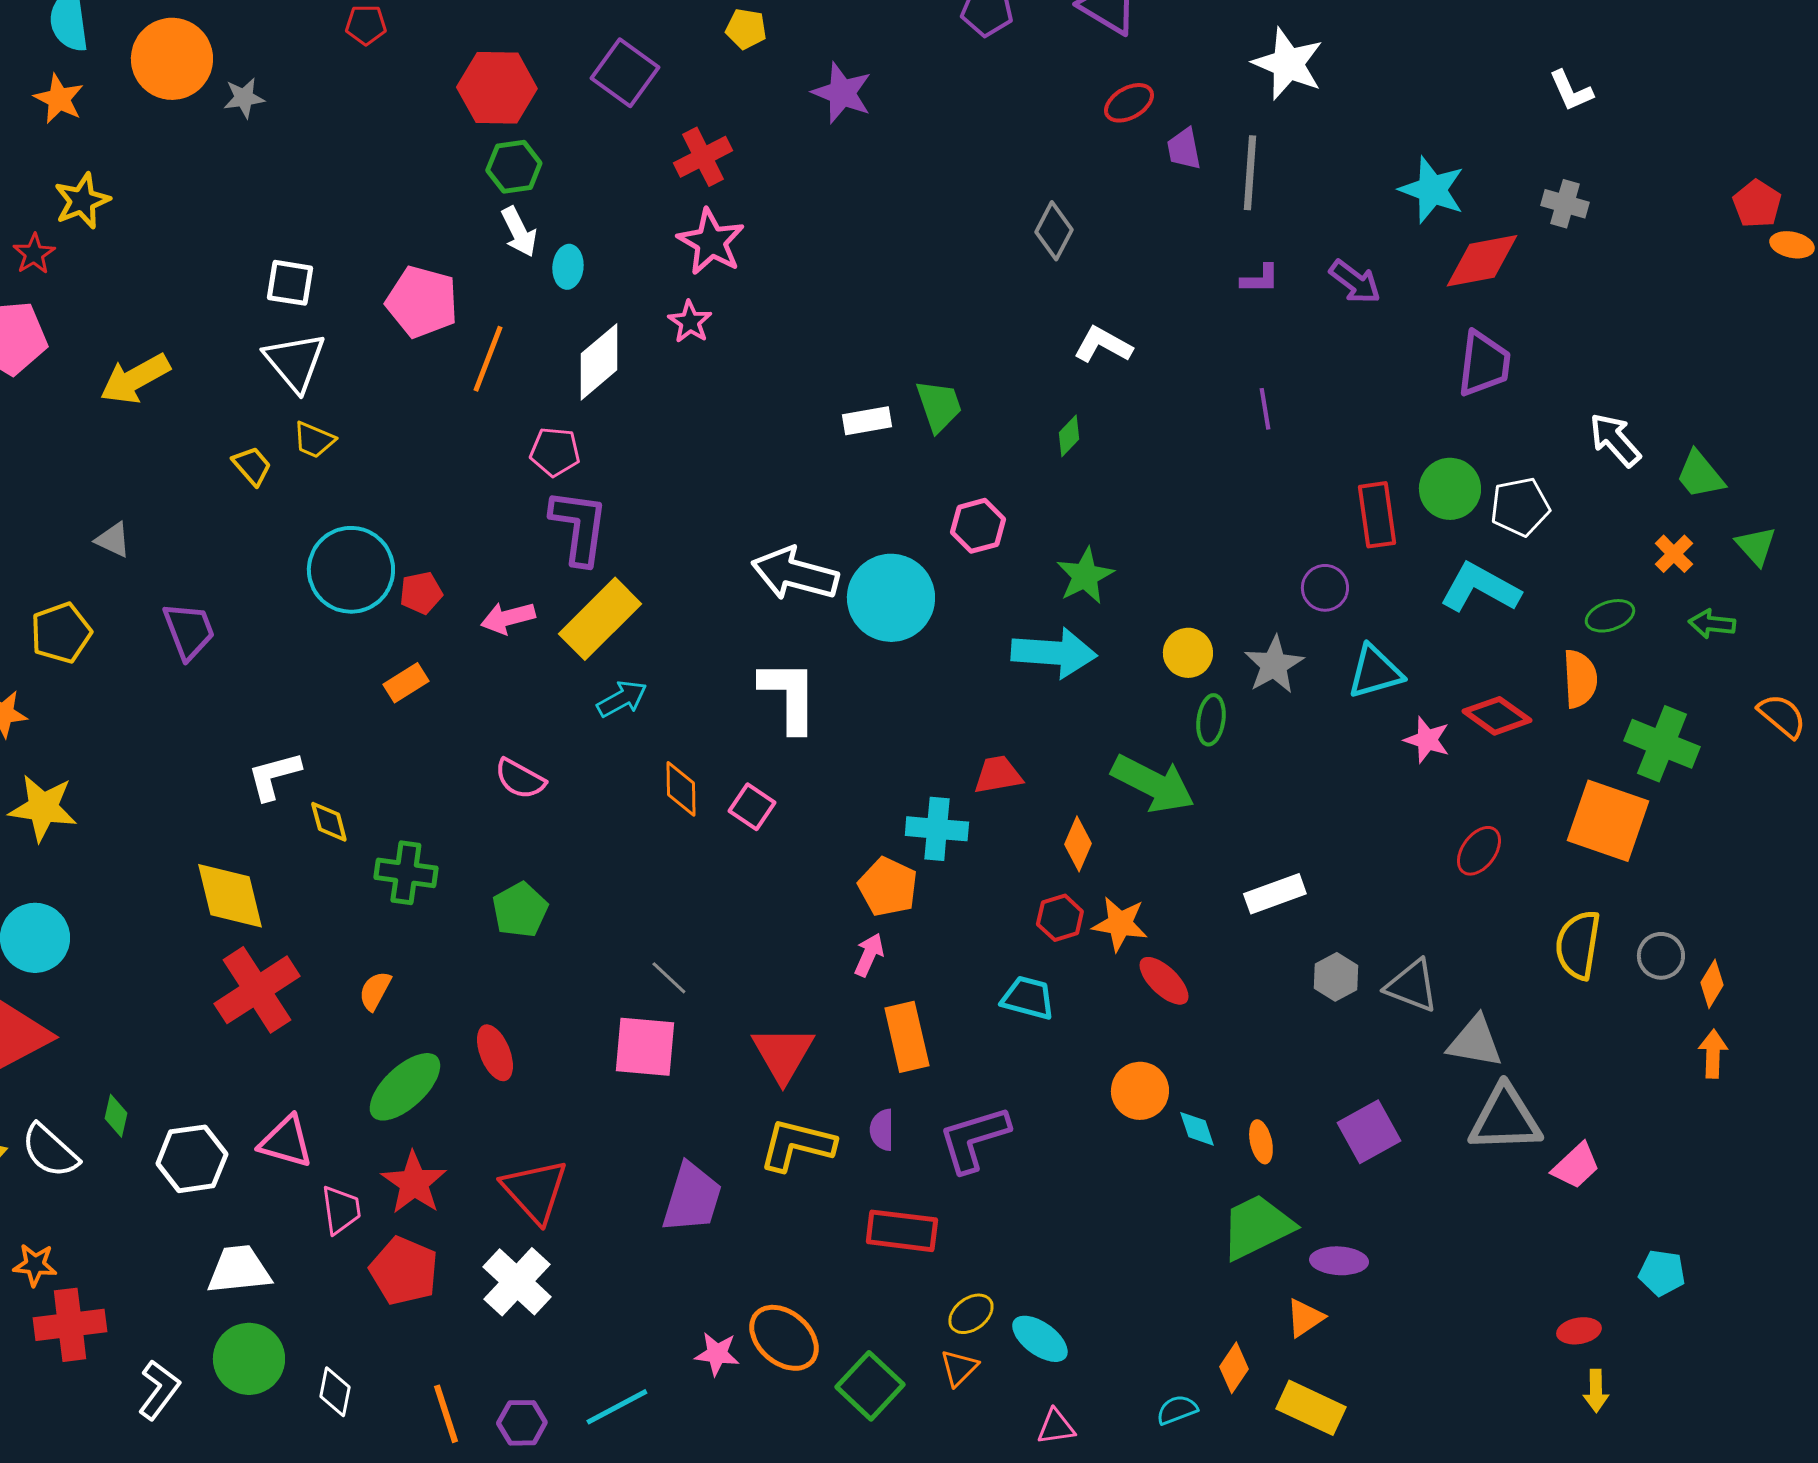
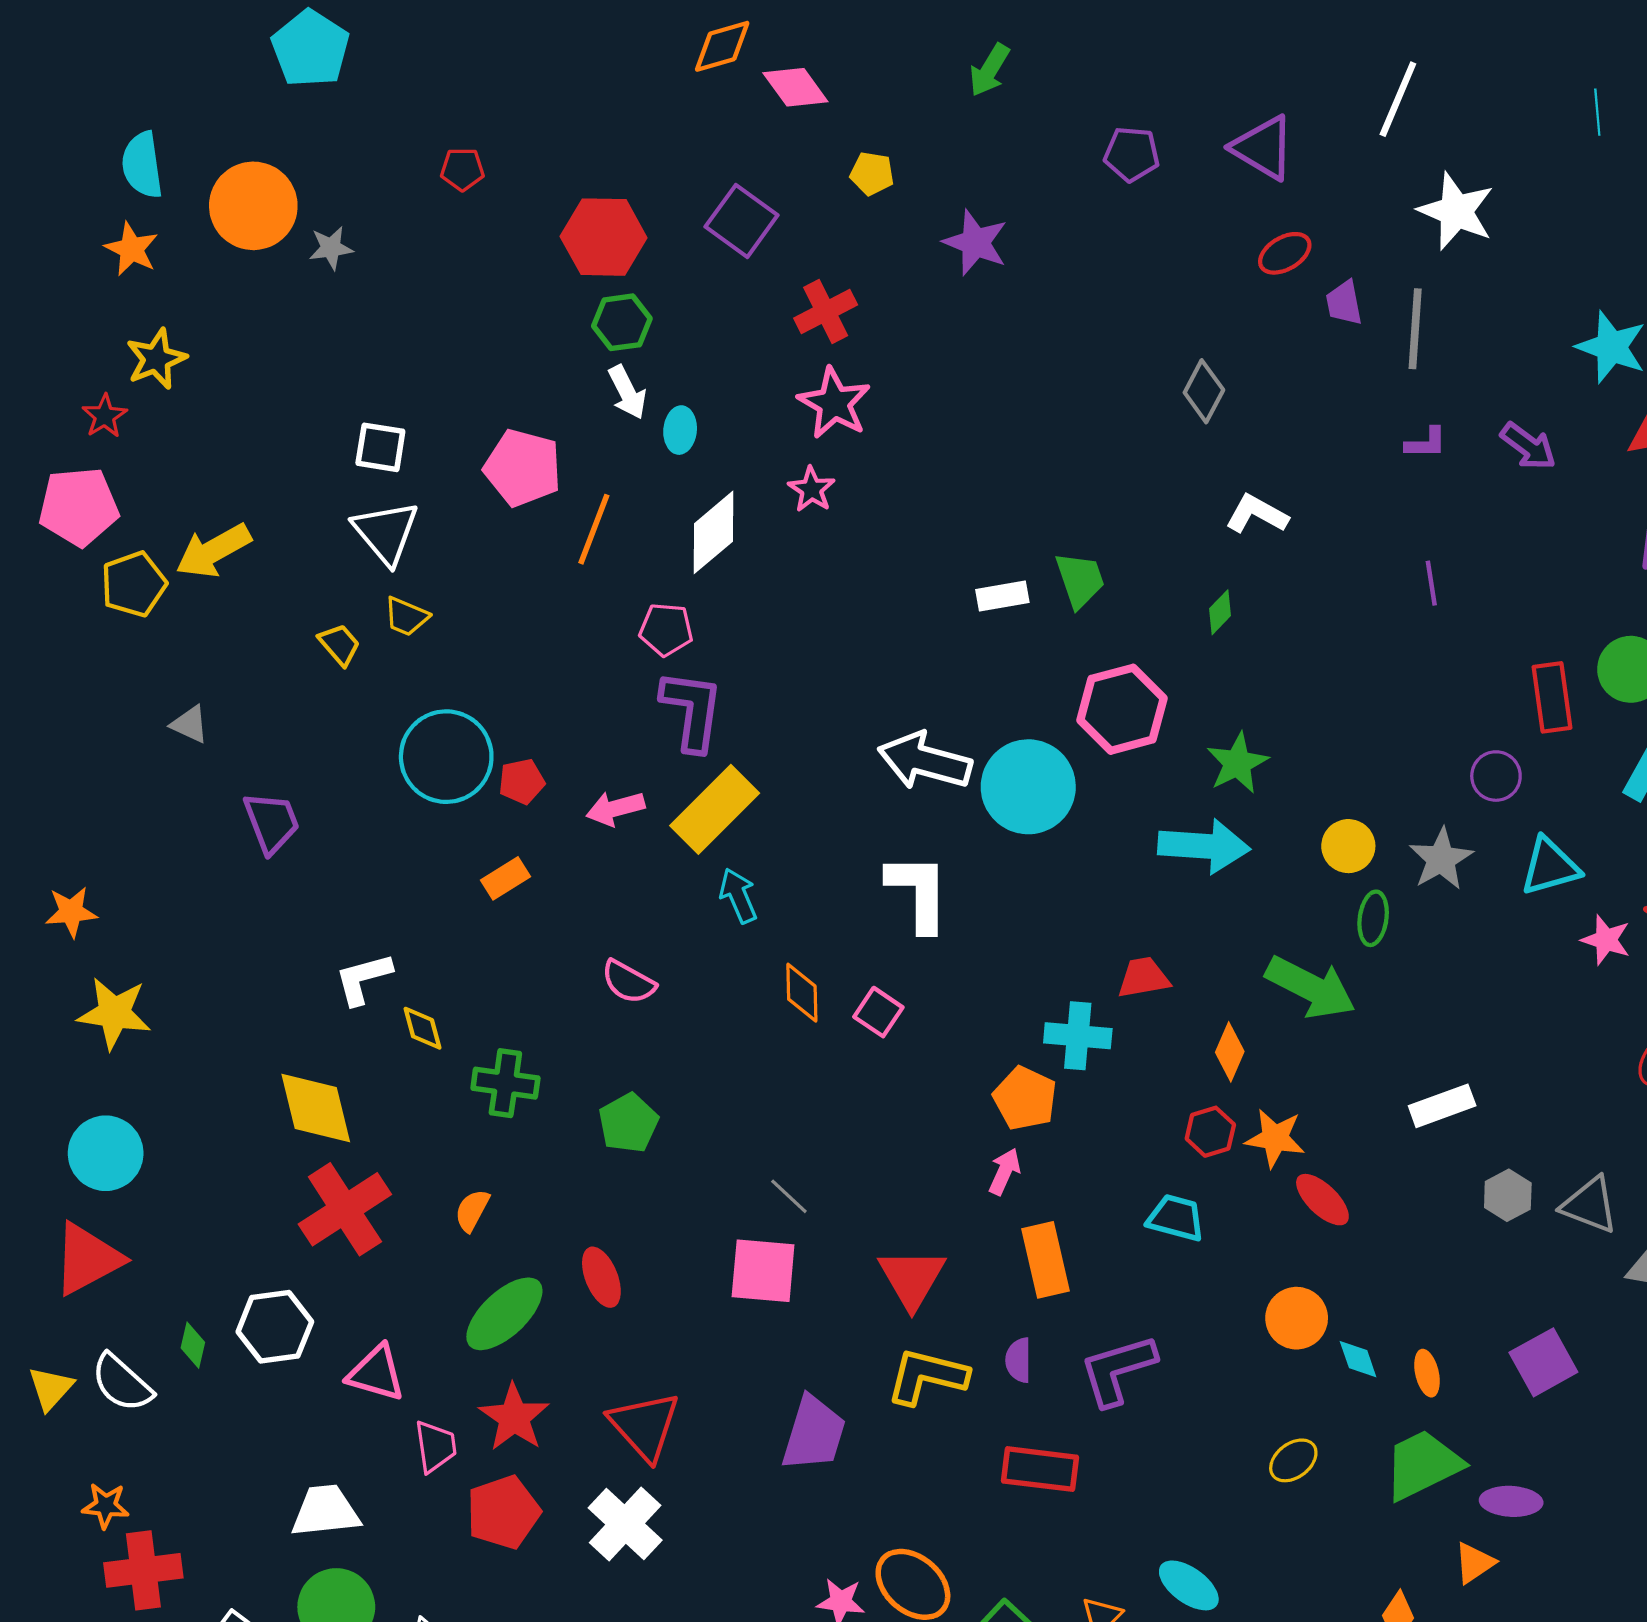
pink hexagon: (978, 526) -> (1122, 709), size x1.5
yellow pentagon: (61, 633) -> (134, 584), moved
cyan arrow: (622, 699) -> (738, 896), turned -84
white hexagon: (192, 1159) -> (275, 1327), moved
red pentagon: (404, 1271) -> (503, 1512), turned 30
yellow ellipse: (971, 1314) -> (1293, 1460), moved

